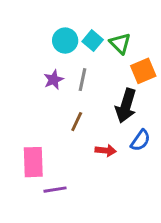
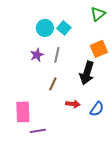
green triangle: (120, 43) -> (98, 14), moved, turned 35
blue semicircle: (140, 140) -> (97, 109), moved

